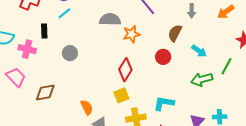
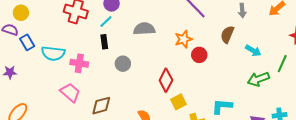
cyan line: (64, 13) -> (106, 22), moved
gray semicircle: (110, 20) -> (144, 29), moved
black rectangle: (44, 31) -> (104, 42), moved
red circle: (163, 57) -> (199, 55), moved
red diamond: (125, 70) -> (166, 80), moved

